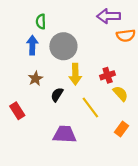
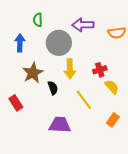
purple arrow: (109, 16) -> (83, 25), moved
blue arrow: (32, 45) -> (20, 43), moved
brown star: (35, 79) -> (33, 73), size x1.5
black semicircle: (57, 95) -> (53, 88), turned 128

